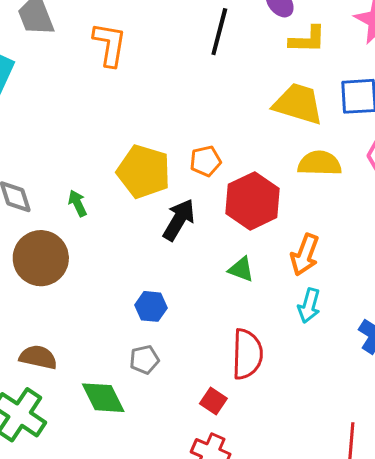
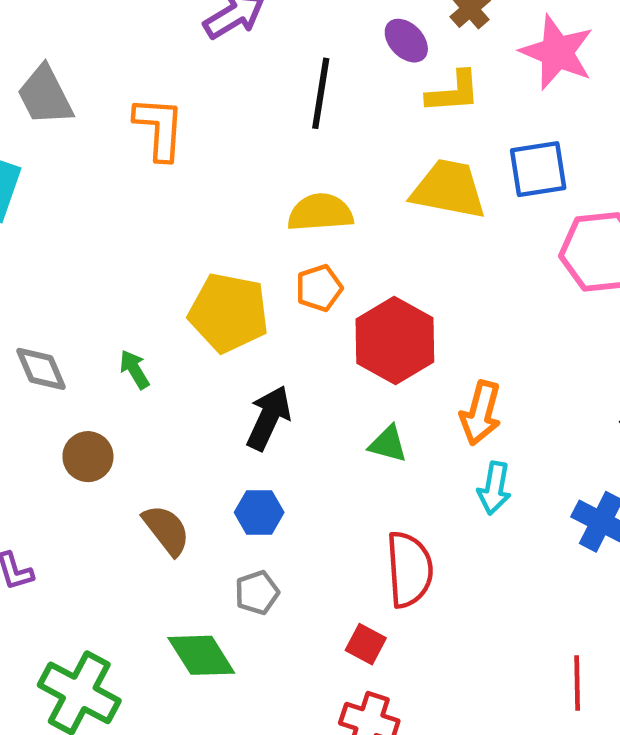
yellow semicircle: (320, 163) -> (320, 212), moved
black arrow: (179, 220) -> (269, 418), moved
brown circle: (41, 258) -> (88, 457), size x0.6
brown semicircle: (38, 357) -> (166, 530), moved, turned 45

